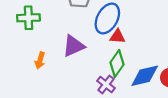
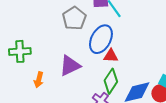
green cross: (29, 18) -> (20, 51), moved

